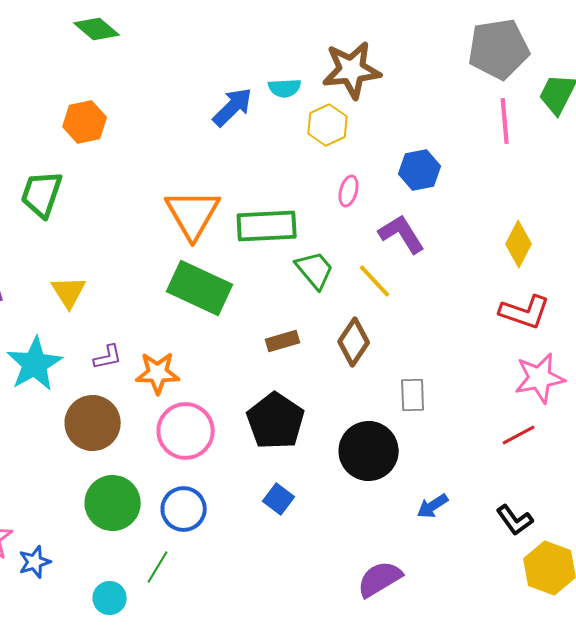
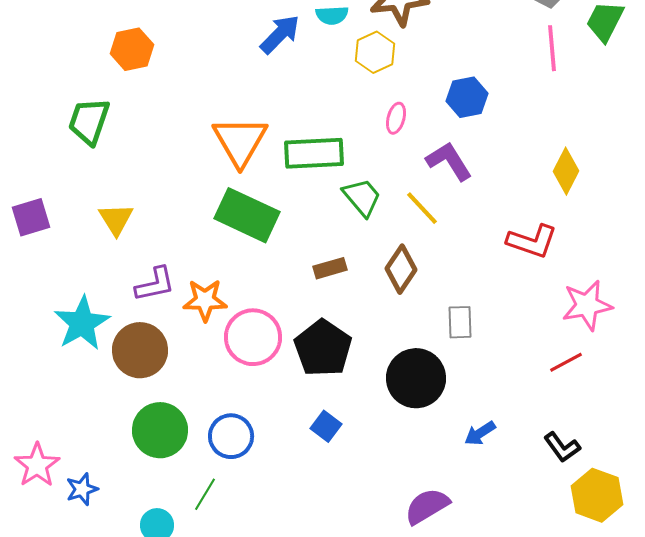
red L-shape: (525, 312) -> (532, 241), moved
purple L-shape: (108, 357) -> (155, 284), size x1.4
cyan star: (35, 364) -> (82, 323), moved
pink circle: (186, 431) -> (253, 337), moved

